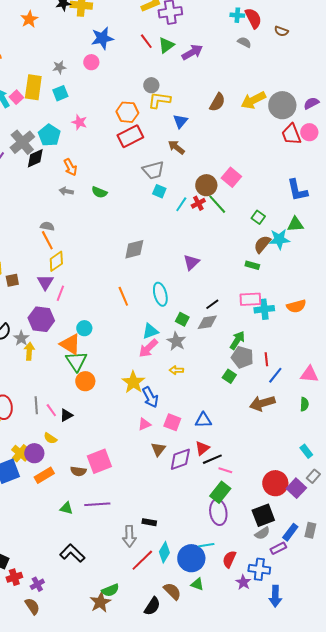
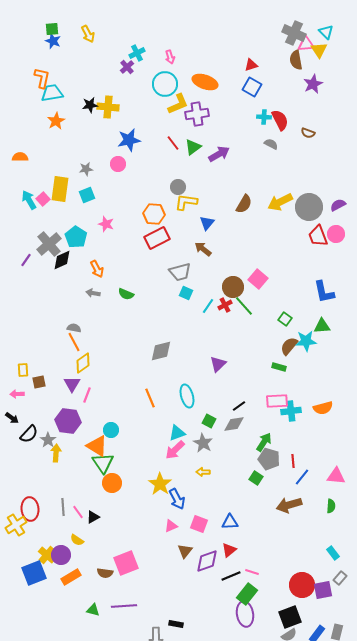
black line: (212, 459) -> (231, 576), moved
purple square: (296, 488) -> (323, 590), turned 36

